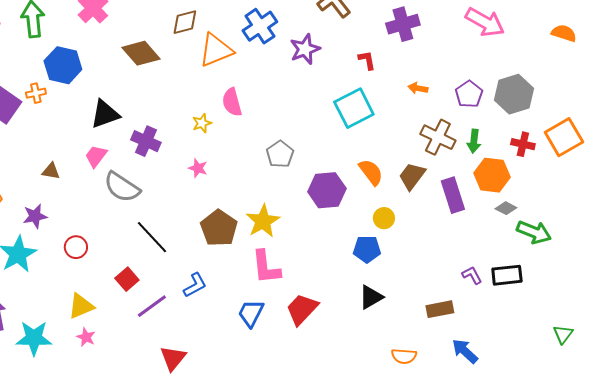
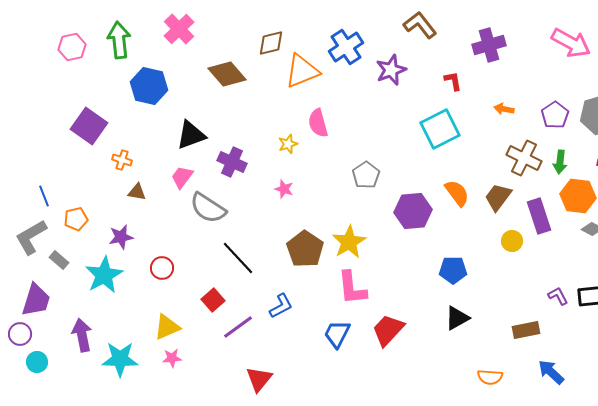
orange cross: (36, 93) -> (122, 160), moved, turned 30
yellow circle: (384, 218) -> (512, 241), moved
pink star: (86, 337) -> (172, 358), turned -30

